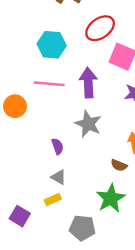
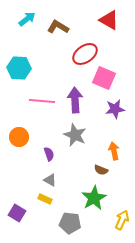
cyan hexagon: (52, 45) -> (19, 68), moved
orange circle: (15, 106) -> (19, 137), moved
yellow rectangle: (53, 200) -> (45, 199), turned 48

